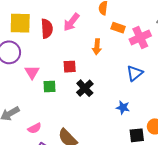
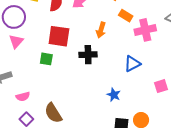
red square: (70, 67) -> (59, 36), moved, size x1.6
pink triangle: (32, 72) -> (16, 41), moved
black cross: (85, 88) -> (88, 55), moved, turned 30

